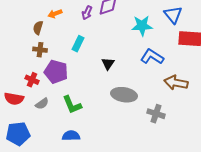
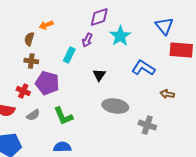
purple arrow: (87, 13) -> (87, 40), moved
cyan star: (142, 26) -> (120, 36), moved, turned -30
brown arrow: (176, 83) -> (167, 94), size x0.6

